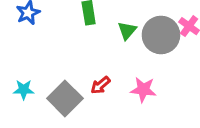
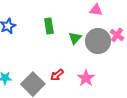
pink star: (143, 90) -> (86, 78), turned 30

